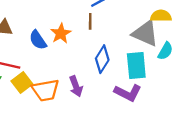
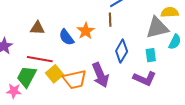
gray triangle: (145, 33) -> (157, 28), turned -35
cyan rectangle: (136, 65) -> (151, 55), size x0.6
purple arrow: (76, 86) -> (100, 75), size x1.4

